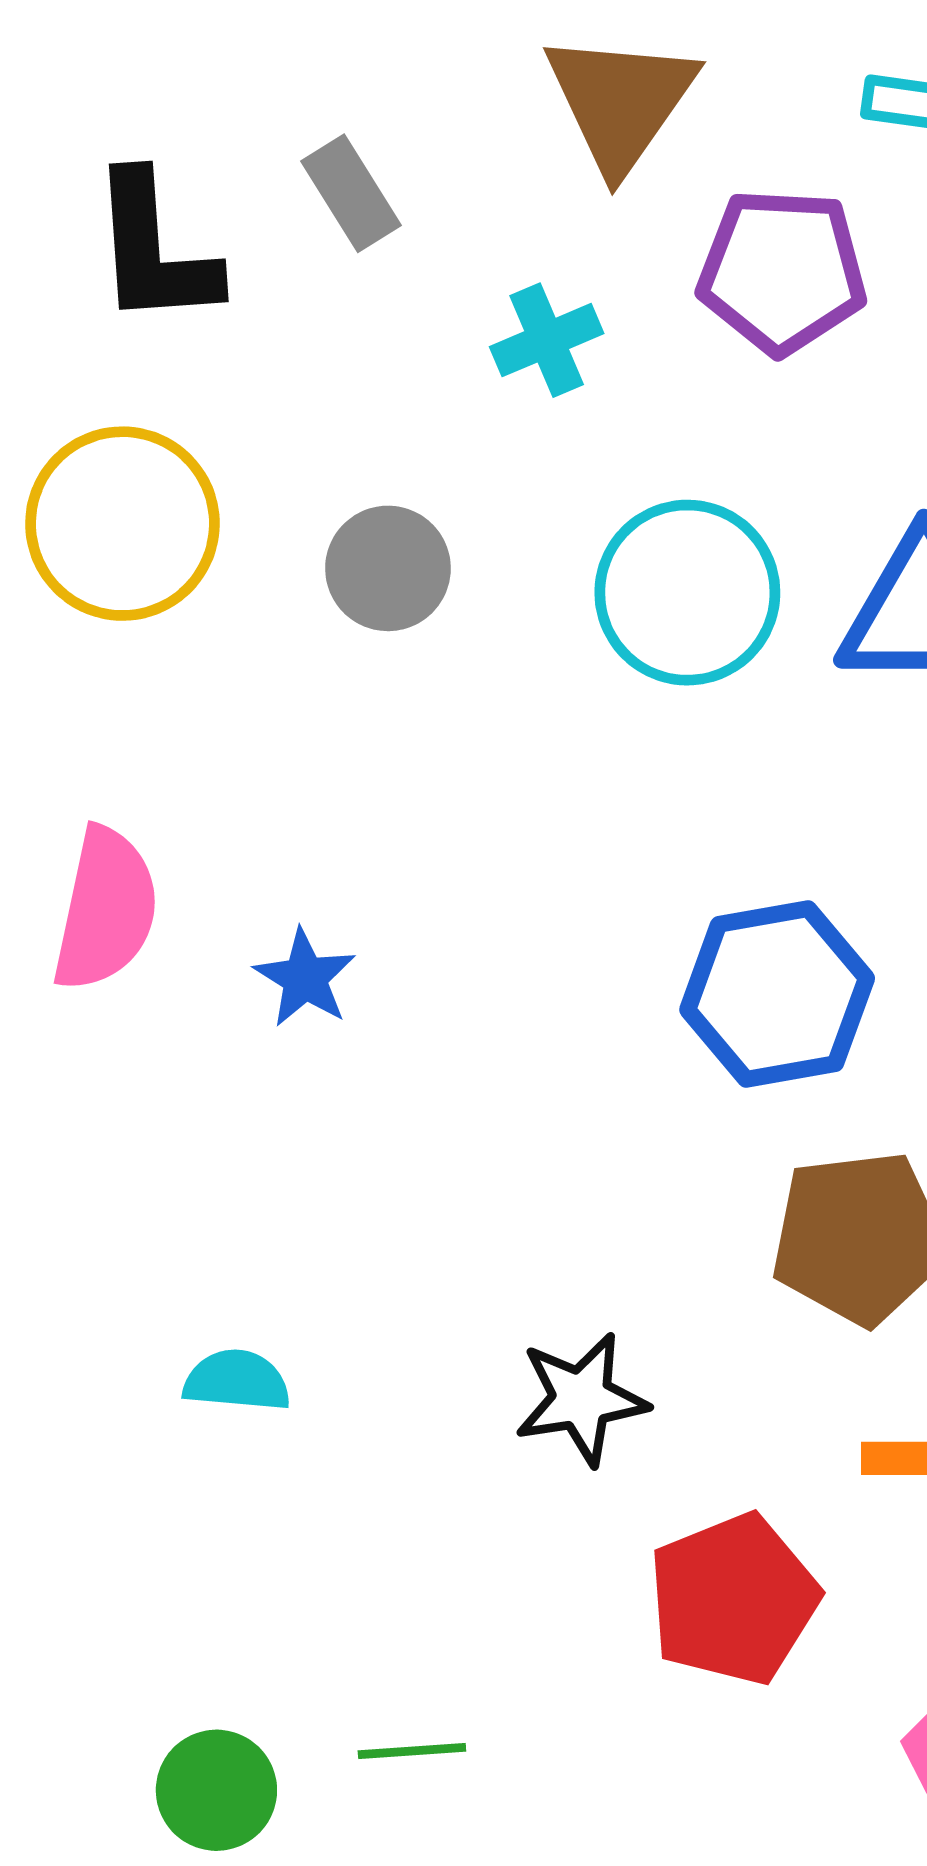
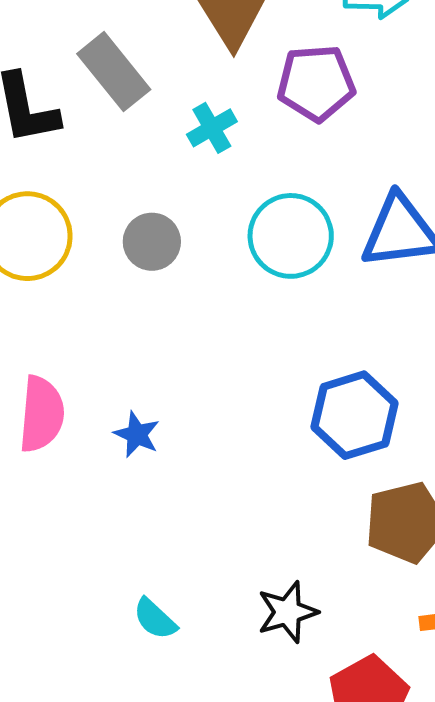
gray rectangle: (351, 193) -> (114, 72), size x1.5
cyan semicircle: (237, 1381) -> (155, 619), moved, turned -135

